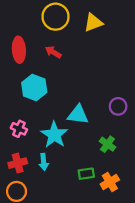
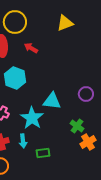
yellow circle: (56, 17) -> (15, 22), moved
green rectangle: (86, 174) -> (43, 153), moved
orange cross: (110, 182) -> (88, 142), moved

